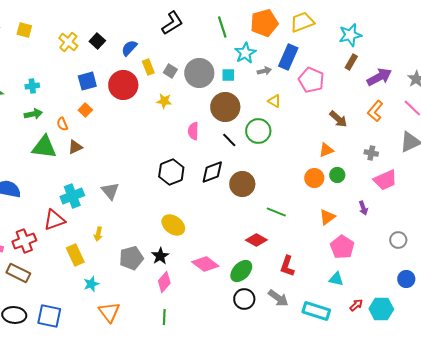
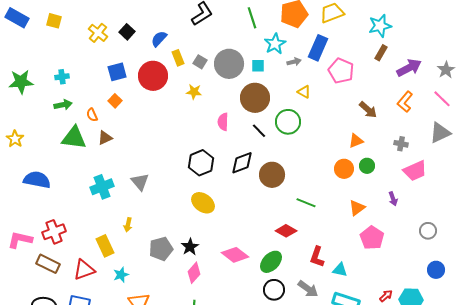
red triangle: (54, 220) -> (84, 270), moved
yellow ellipse: (173, 225) -> (203, 203), moved
cyan triangle: (336, 279) -> (340, 270), moved

